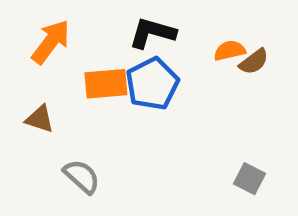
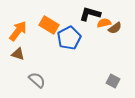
black L-shape: (152, 33) -> (90, 14), moved
orange arrow: (51, 42) -> (18, 31), moved
orange rectangle: (106, 84) -> (49, 25), moved, turned 36

